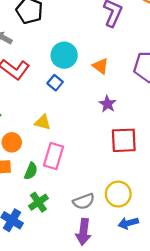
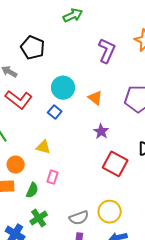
red square: (124, 140) -> (115, 164), turned 30
pink rectangle: (54, 156) -> (53, 177), size x0.6

